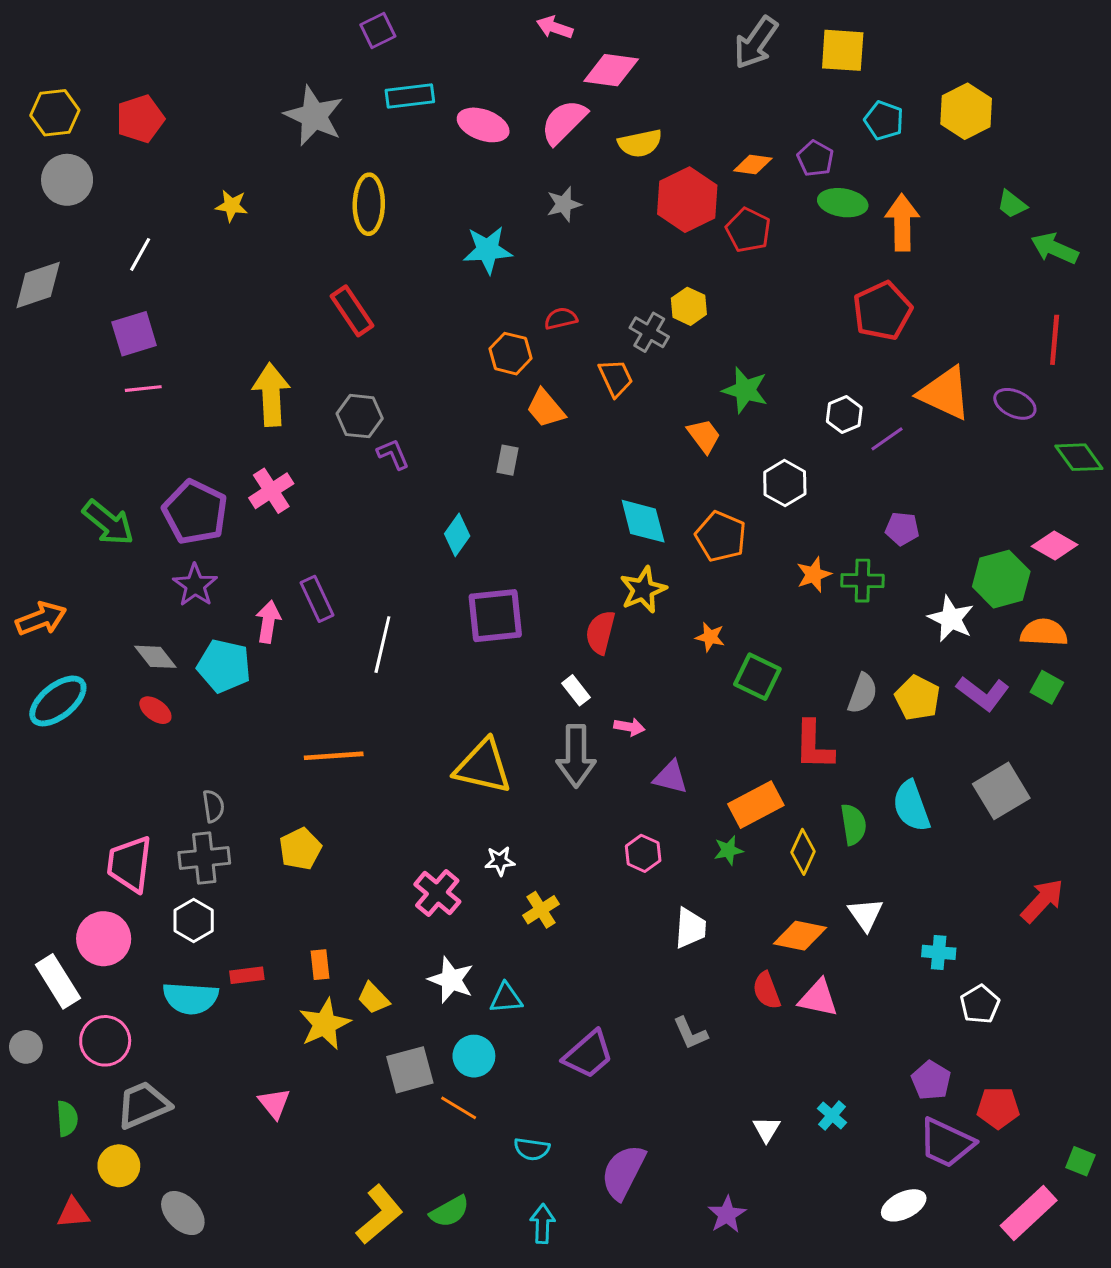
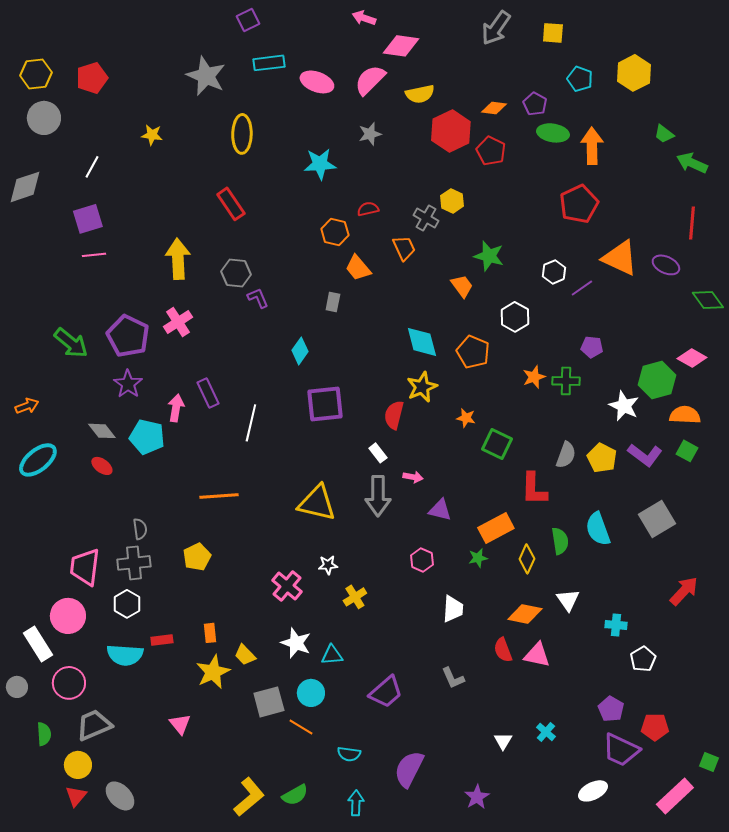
yellow square: (843, 50) -> (553, 33), size x0.7
orange arrow: (41, 619) -> (27, 406), size x0.7
red triangle: (73, 1213) -> (76, 796), moved, turned -45

